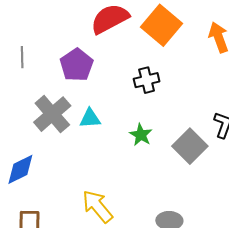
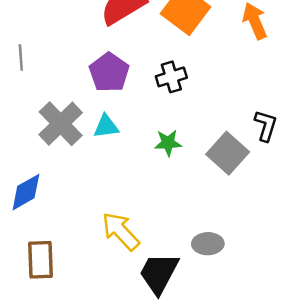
purple pentagon: (77, 65) -> (109, 72), moved
green star: (141, 135) -> (168, 143), turned -30

